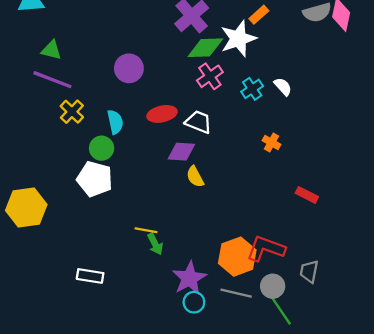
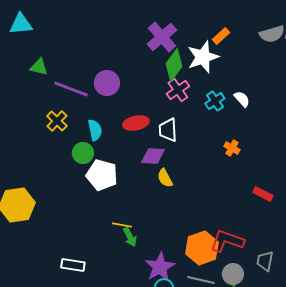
green diamond: (205, 48) -> (174, 65), turned -52
purple line: (52, 80) -> (71, 89), moved
white trapezoid: (198, 122) -> (168, 130), turned -115
white pentagon: (95, 179) -> (102, 175), moved

